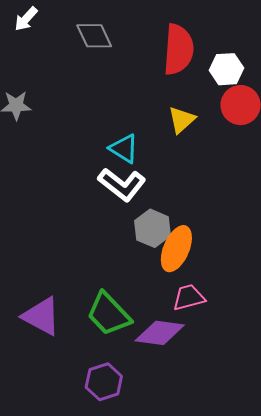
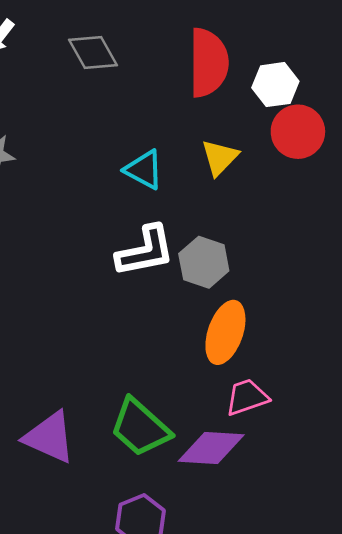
cyan triangle: (124, 149) -> (144, 170), moved
white L-shape: (122, 185) -> (145, 251), turned -45
gray hexagon: (152, 228) -> (204, 262), moved

